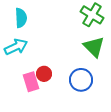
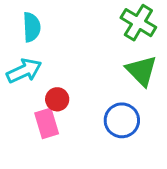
red circle: (44, 74) -> (57, 99), moved

